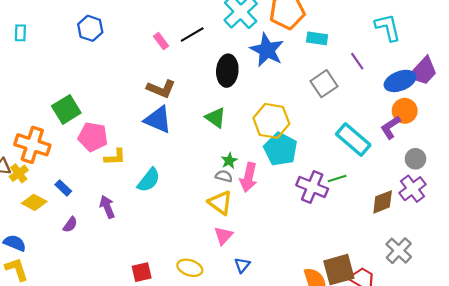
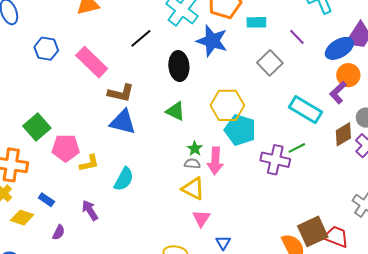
pink rectangle: (161, 41) -> (92, 62), moved, size x2.0
brown diamond: (383, 202) -> (343, 134), moved

